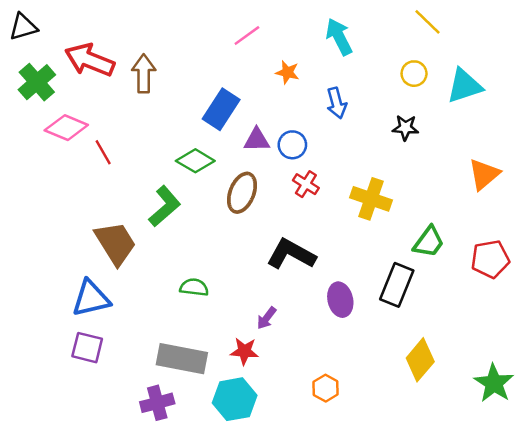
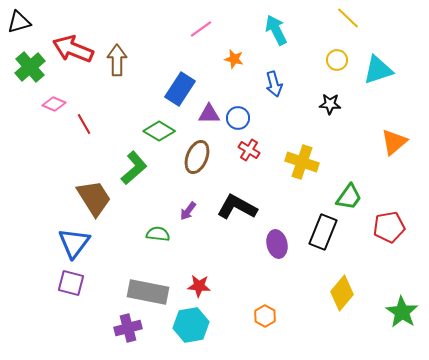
pink diamond: (66, 128) -> (54, 104), size x0.7
red pentagon: (490, 259) -> (389, 227), moved
blue triangle: (91, 298) -> (74, 243), turned -40
purple arrow: (267, 318) -> (188, 211), moved

